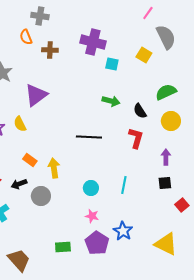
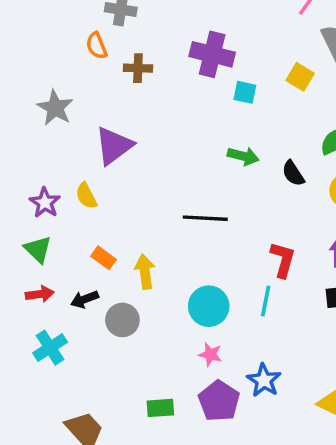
red L-shape: (136, 138) -> (283, 260), moved
cyan circle: (91, 188) -> (209, 306), size x1.5

